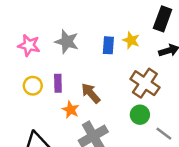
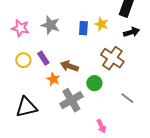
purple rectangle: (58, 83) -> (43, 58), turned -32
brown arrow: (91, 93) -> (69, 66), turned -30
green circle: (140, 115) -> (94, 83), moved

